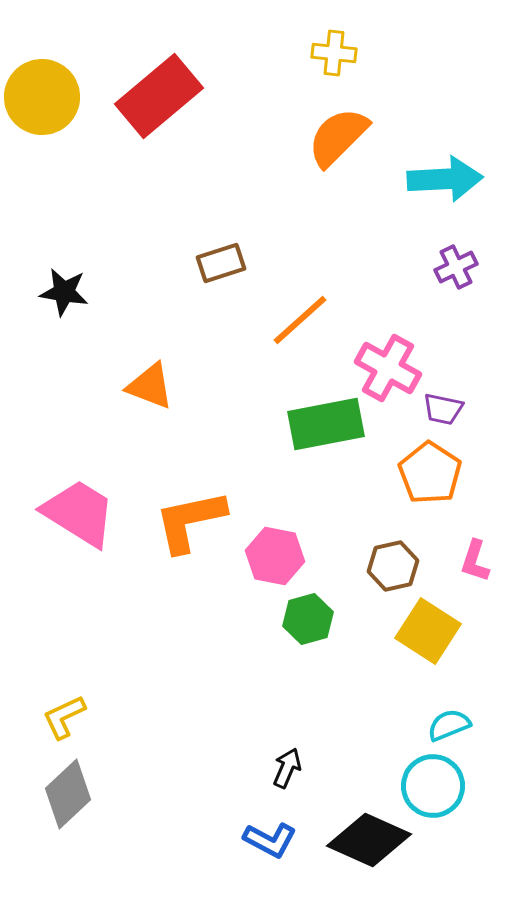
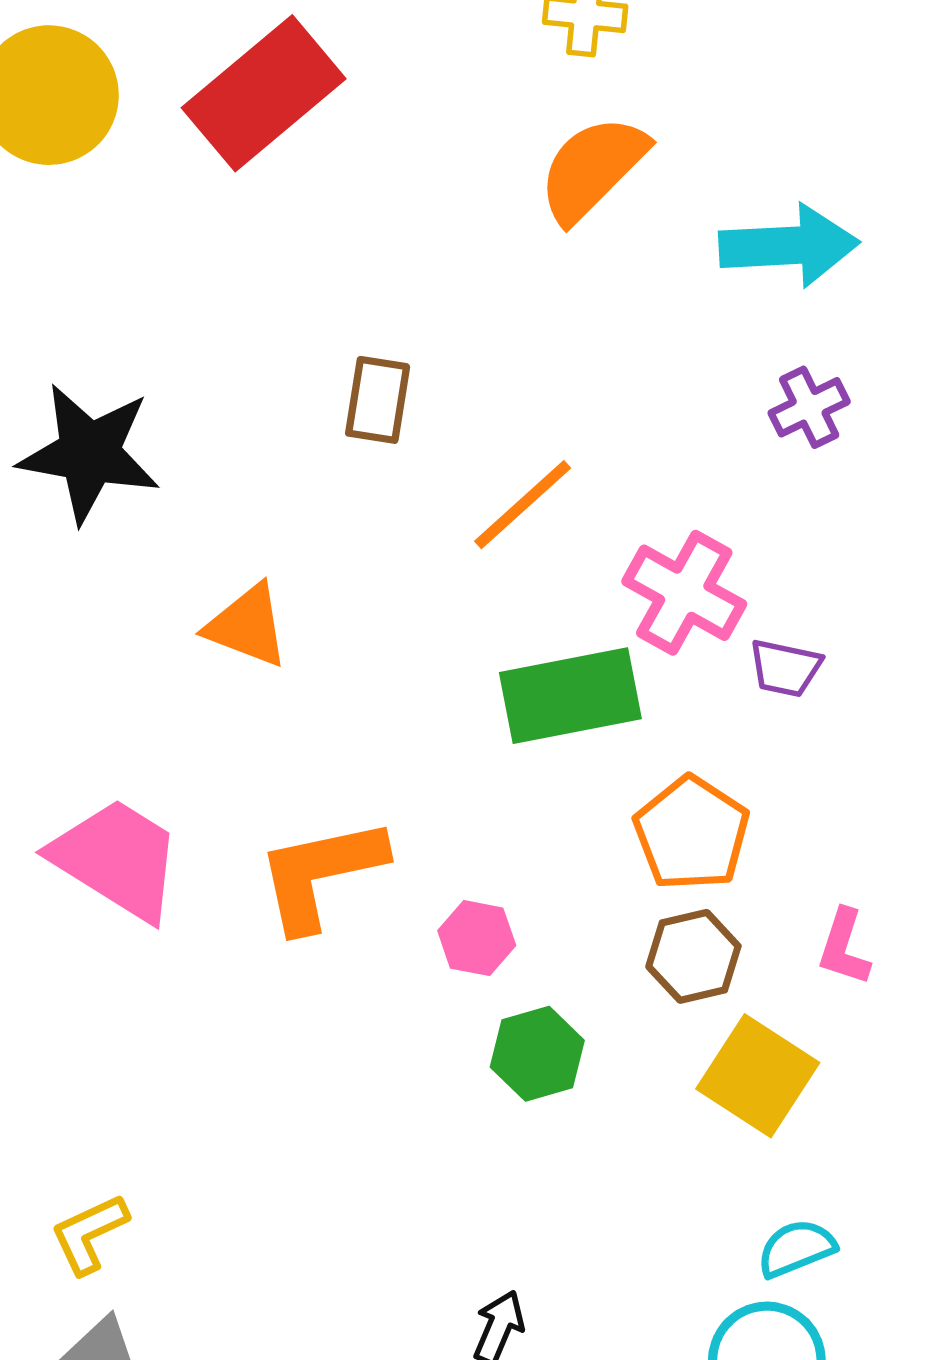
brown rectangle: (221, 263) -> (378, 400), turned -63
black star: (64, 292) -> (89, 453), size x1.6
orange pentagon: (430, 473) -> (692, 833), moved
pink hexagon: (275, 556) -> (477, 938), size x0.7

